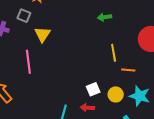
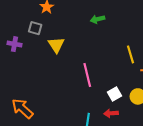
green arrow: (105, 17) -> (98, 19), moved
pink line: (28, 62) -> (87, 75), moved

